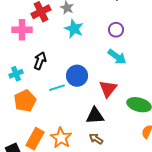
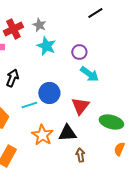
purple circle: (116, 30) -> (79, 52), moved
orange star: (61, 138) -> (42, 135), moved
brown arrow: (96, 139) -> (80, 155), moved, turned 48

